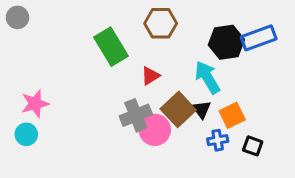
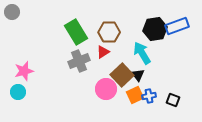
brown hexagon: (161, 23) -> (109, 32), moved
gray cross: (136, 115) -> (79, 61), moved
orange square: (232, 115) -> (135, 95), moved

